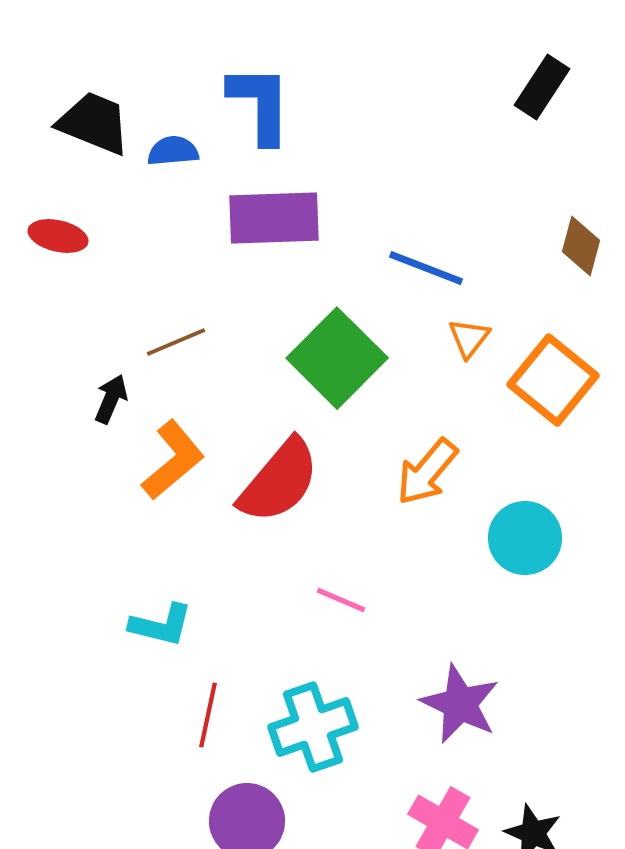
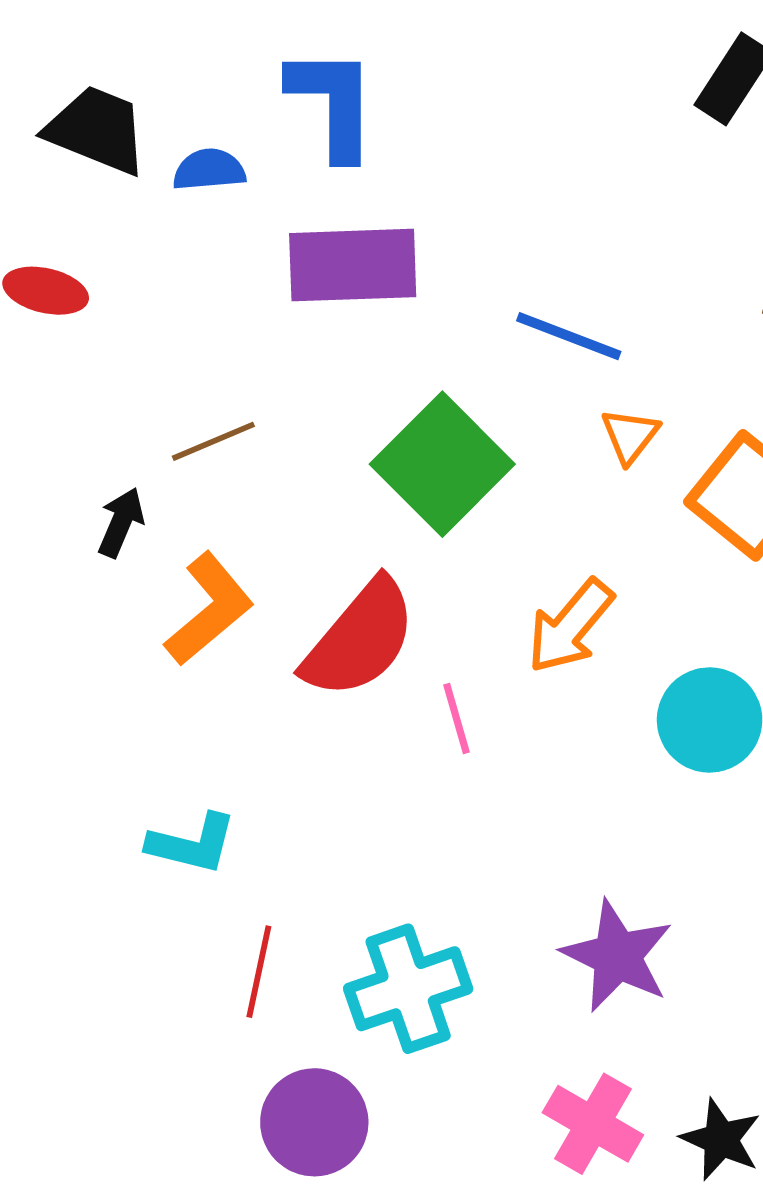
pink line: (341, 600) -> (456, 719), moved, turned 51

